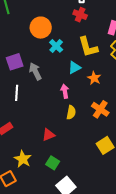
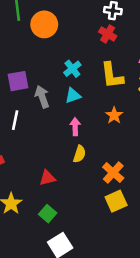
orange circle: (41, 28) -> (44, 24), moved
cyan triangle: (74, 68) -> (73, 96), moved
orange cross: (100, 109) -> (113, 173), moved

